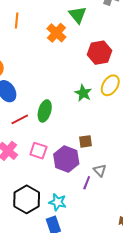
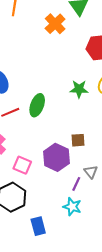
green star: (83, 93) -> (79, 89), turned -30
pink square: (38, 151) -> (22, 165), moved
cyan star: (58, 202) -> (72, 207), moved

